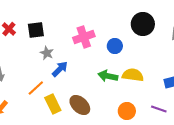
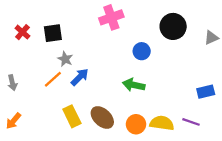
pink cross: (84, 37) -> (111, 17), moved
yellow semicircle: (133, 75) -> (162, 123), moved
orange line: (36, 88) -> (53, 79), moved
orange circle: (127, 111) -> (136, 124), moved

